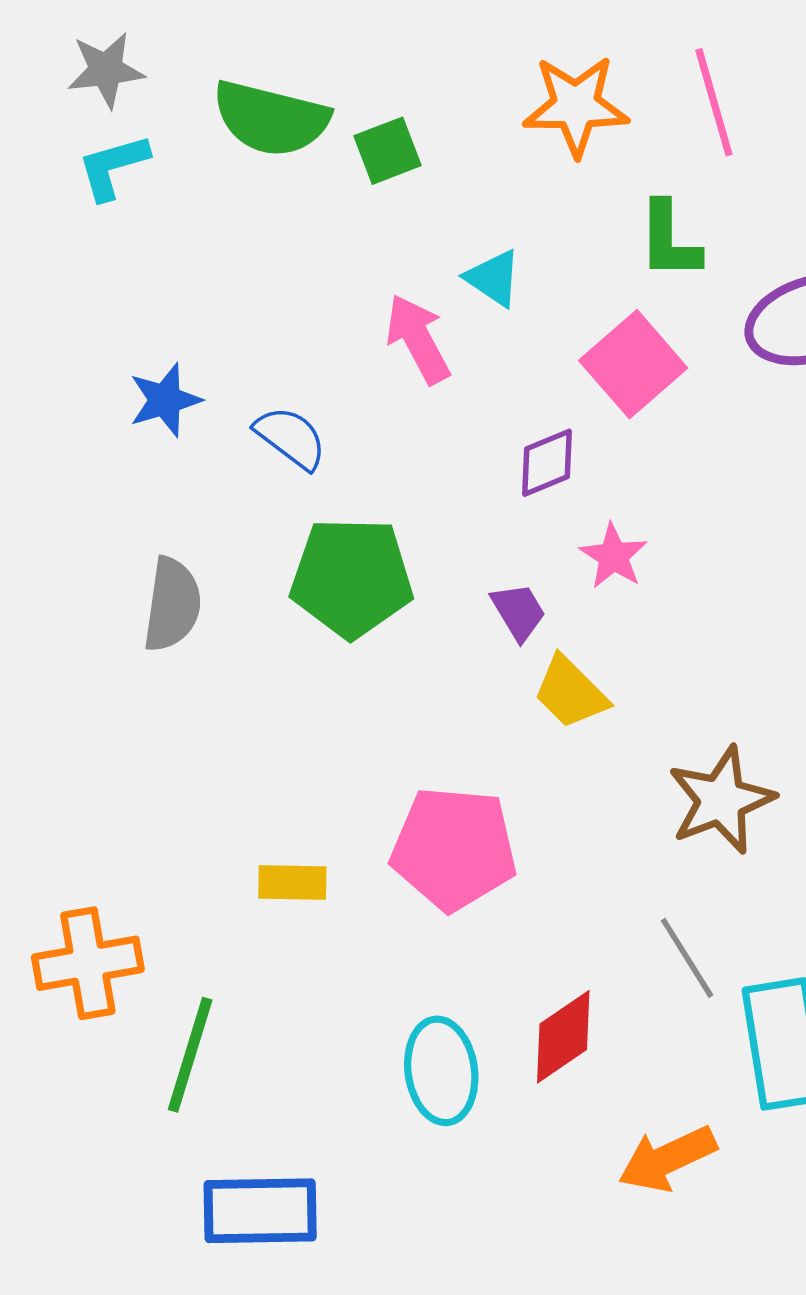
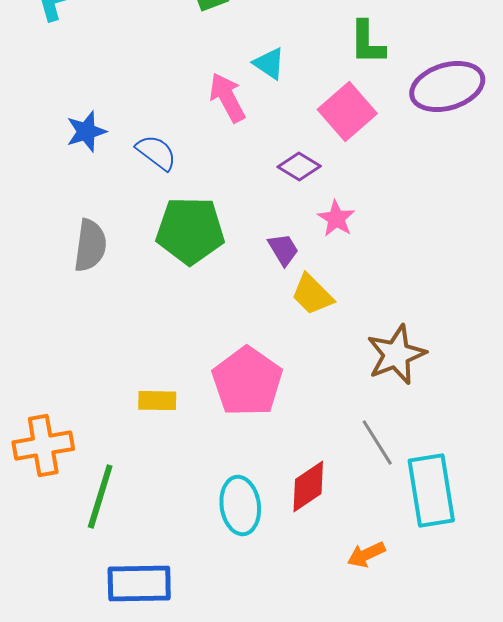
purple diamond: (547, 463) -> (299, 167), turned 54
pink pentagon: (454, 848) -> (247, 382), turned 30
orange arrow: (667, 1159) -> (366, 555), size x0.7

